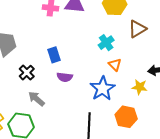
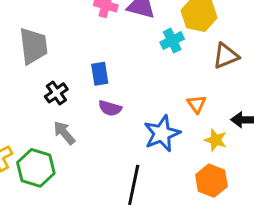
cyan cross: (106, 43) -> (172, 41), moved
orange triangle: (115, 65) -> (197, 104), moved
orange hexagon: (126, 117) -> (211, 181), moved

